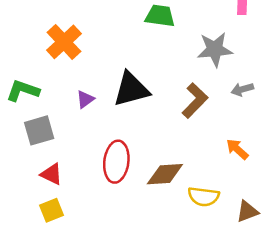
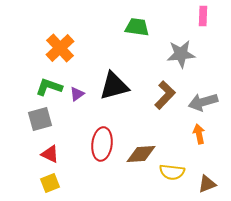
gray arrow: (242, 89) -> (203, 102), moved, size x1.6
green L-shape: (23, 91) -> (49, 87), moved
orange arrow: (237, 149) -> (199, 134), turned 36

